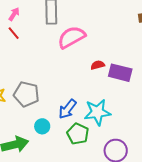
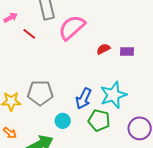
pink arrow: (14, 14) -> (11, 17), turned 40
red line: (14, 33) -> (29, 34), moved
purple rectangle: (120, 73) -> (127, 51), size x0.6

